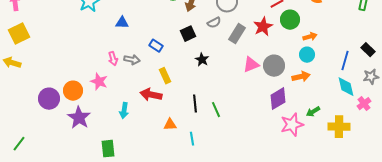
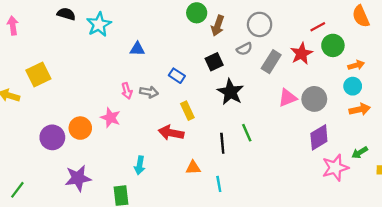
yellow square: (19, 34) -> (38, 75), moved
black star: (202, 60) -> (230, 92), size x1.6
orange arrow: (301, 77) -> (360, 109), moved
green line: (216, 110) -> (247, 133), moved
cyan arrow: (124, 111) -> (140, 165), moved
purple star: (79, 118) -> (78, 178), moved, turned 30

